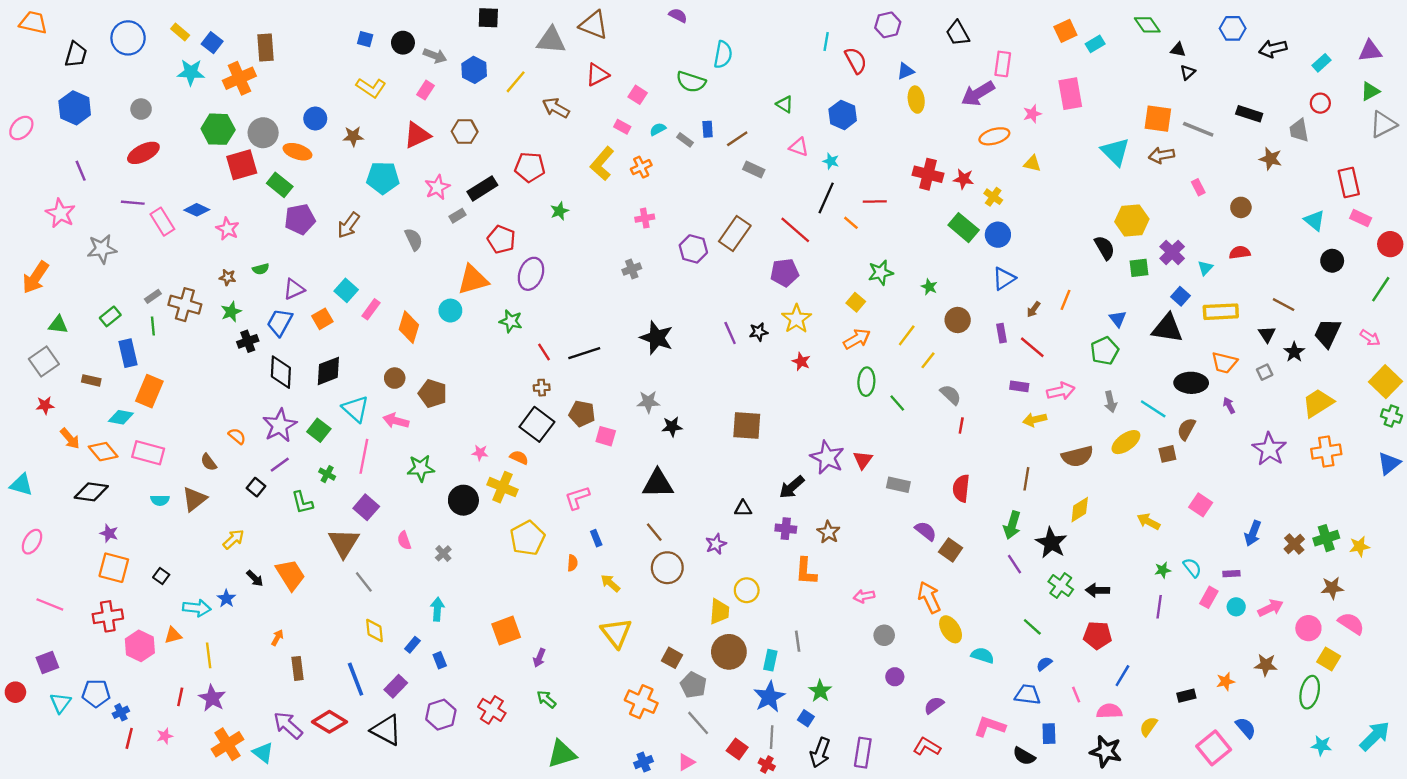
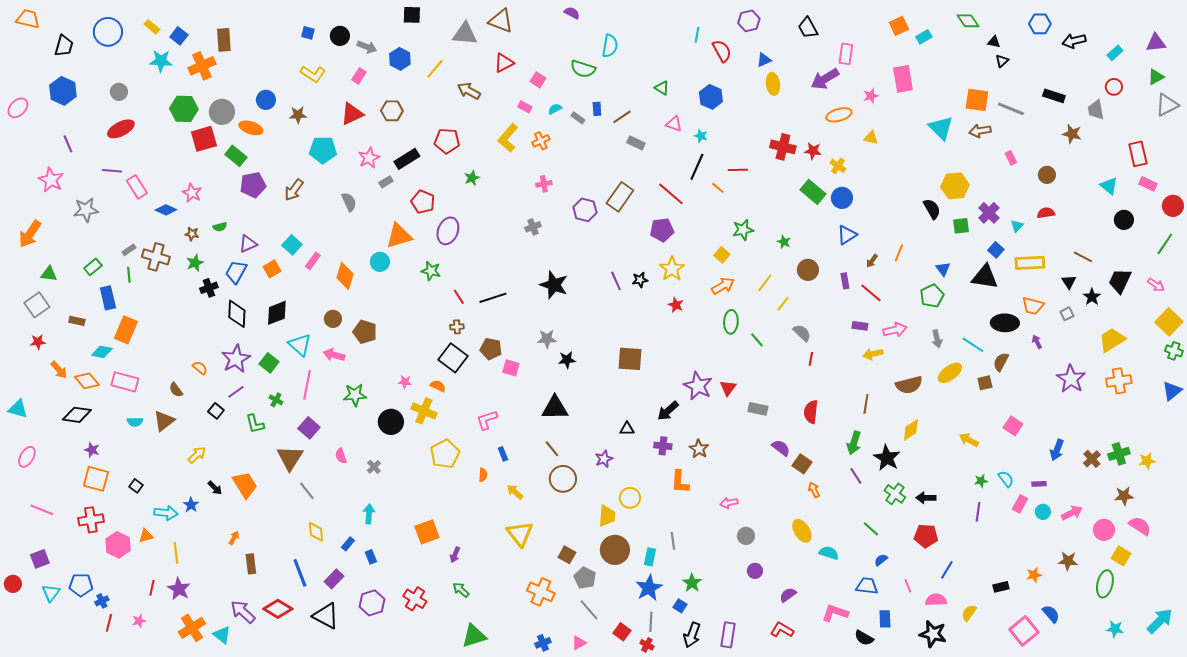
blue diamond: (197, 210) -> (166, 210), moved
orange arrow: (929, 597) -> (814, 490), moved, size x0.6

